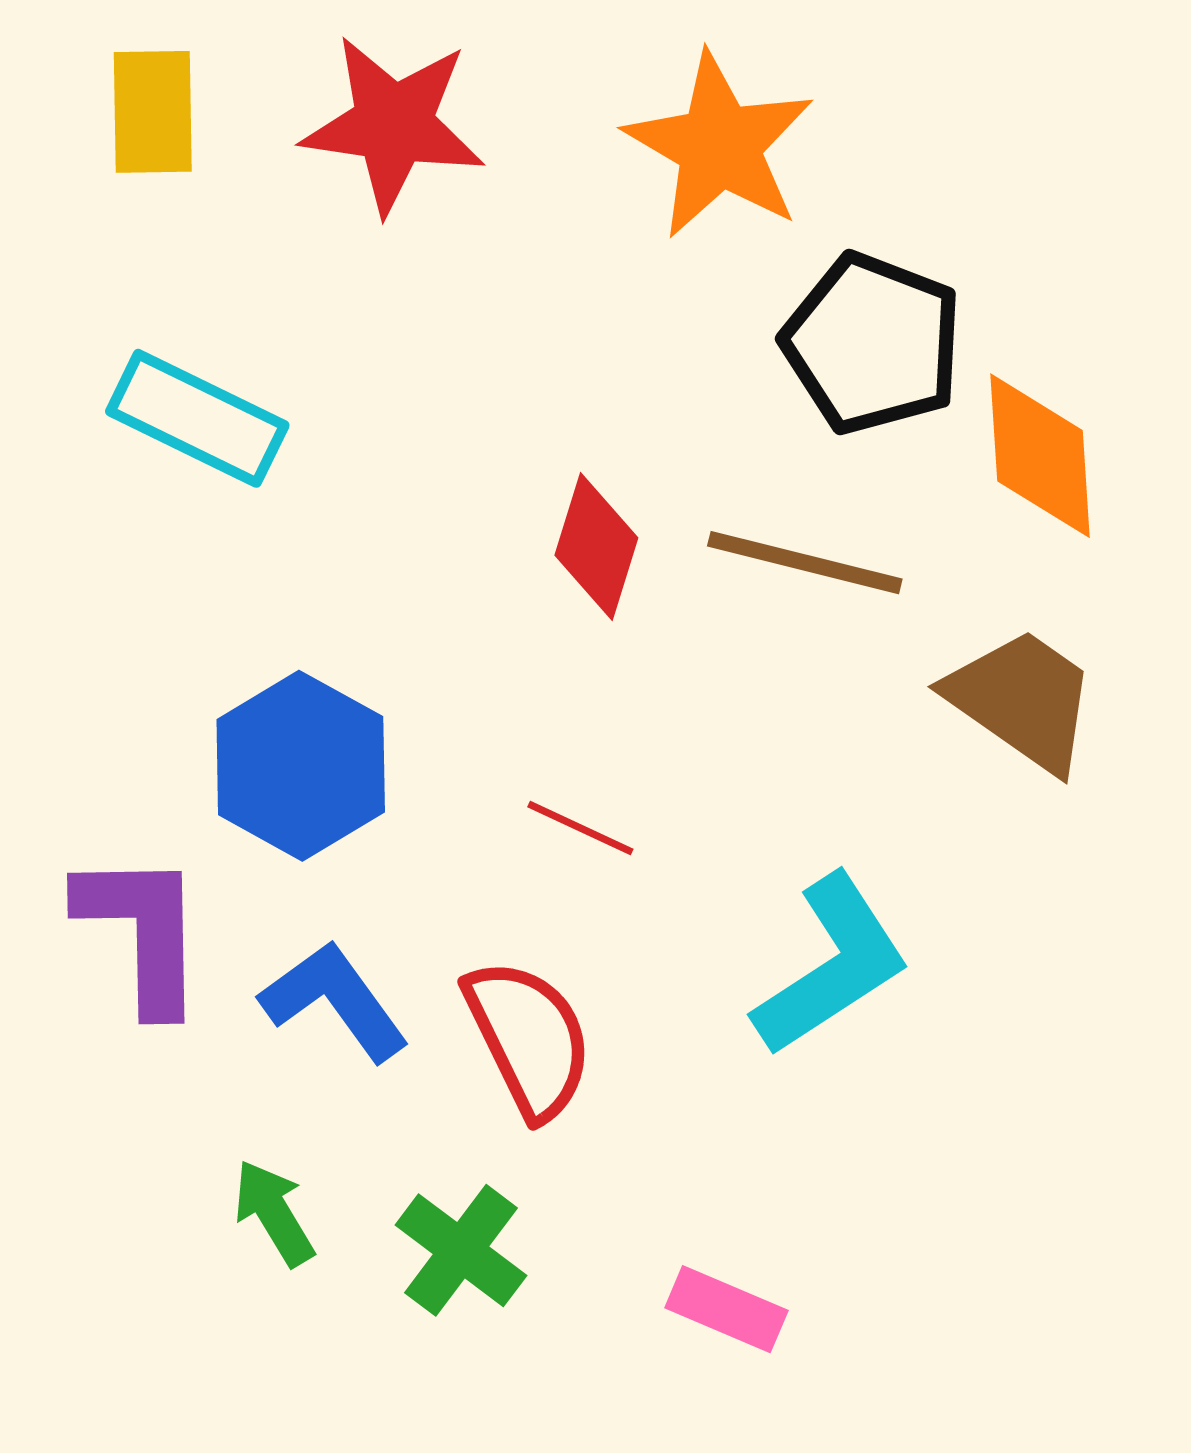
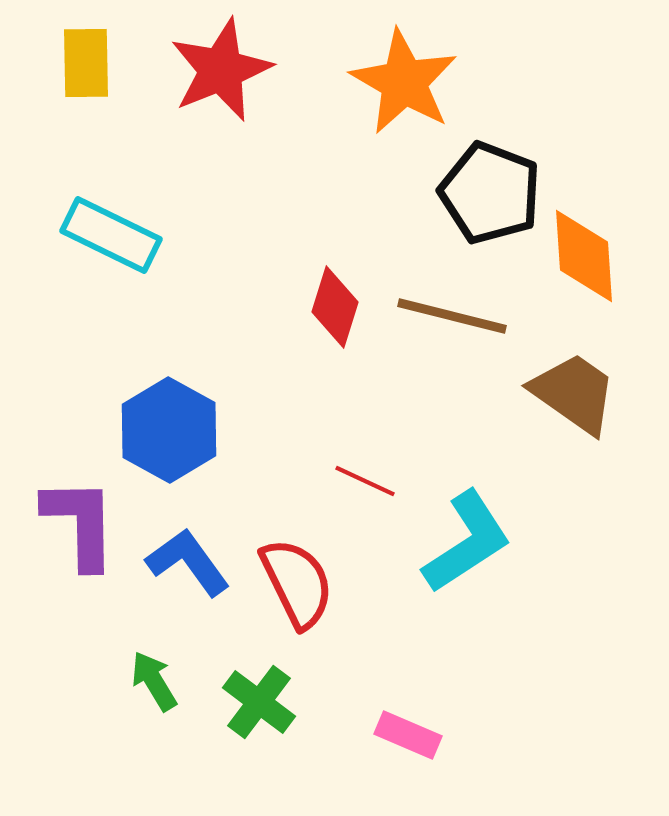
red star: (393, 124) -> (221, 70), turned -30
red line: (580, 828) -> (365, 481), moved

